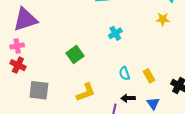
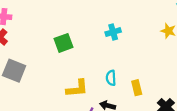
yellow L-shape: (86, 92) -> (77, 88), moved

